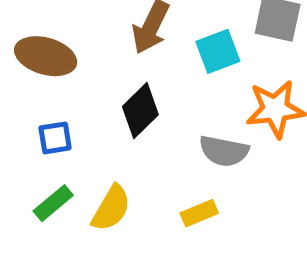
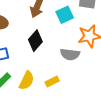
yellow rectangle: (199, 213) -> (52, 81), moved

